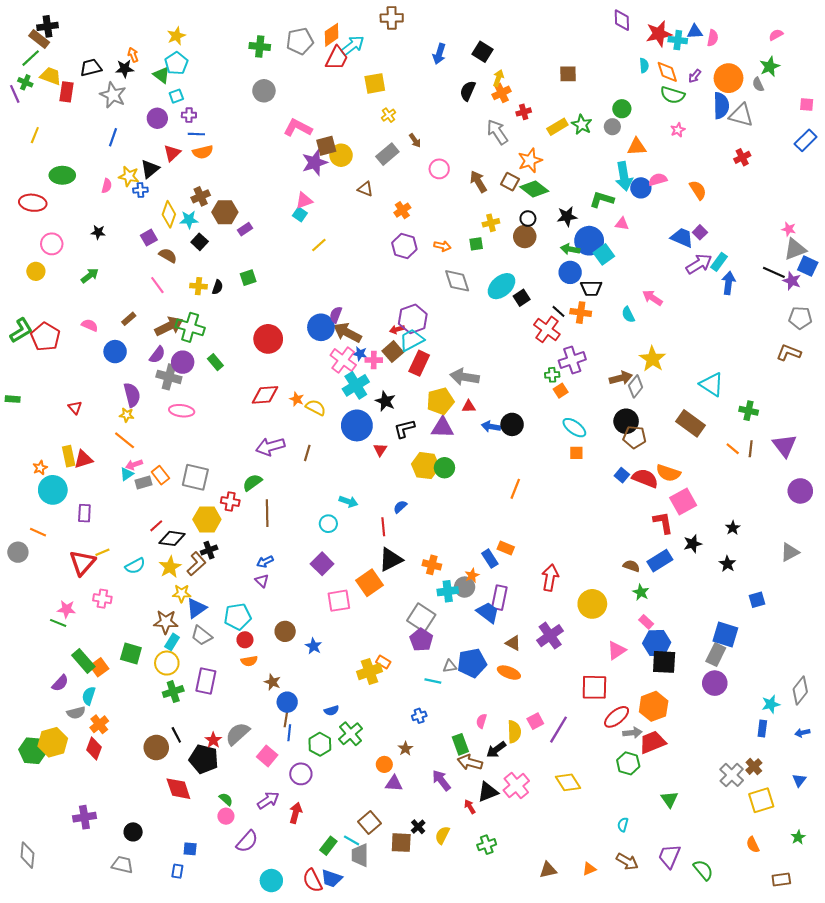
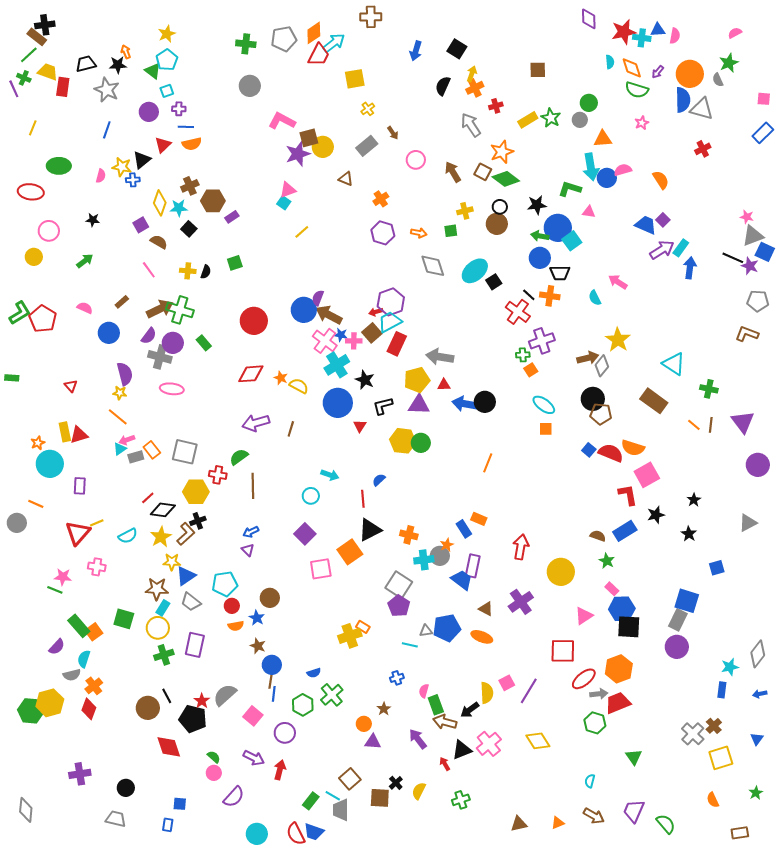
blue arrow: (491, 427) -> (465, 404), size x1.4
blue star: (314, 646) -> (257, 618), moved
pink semicircle: (481, 721) -> (424, 691), moved
purple arrow: (268, 800) -> (254, 758), turned 60

